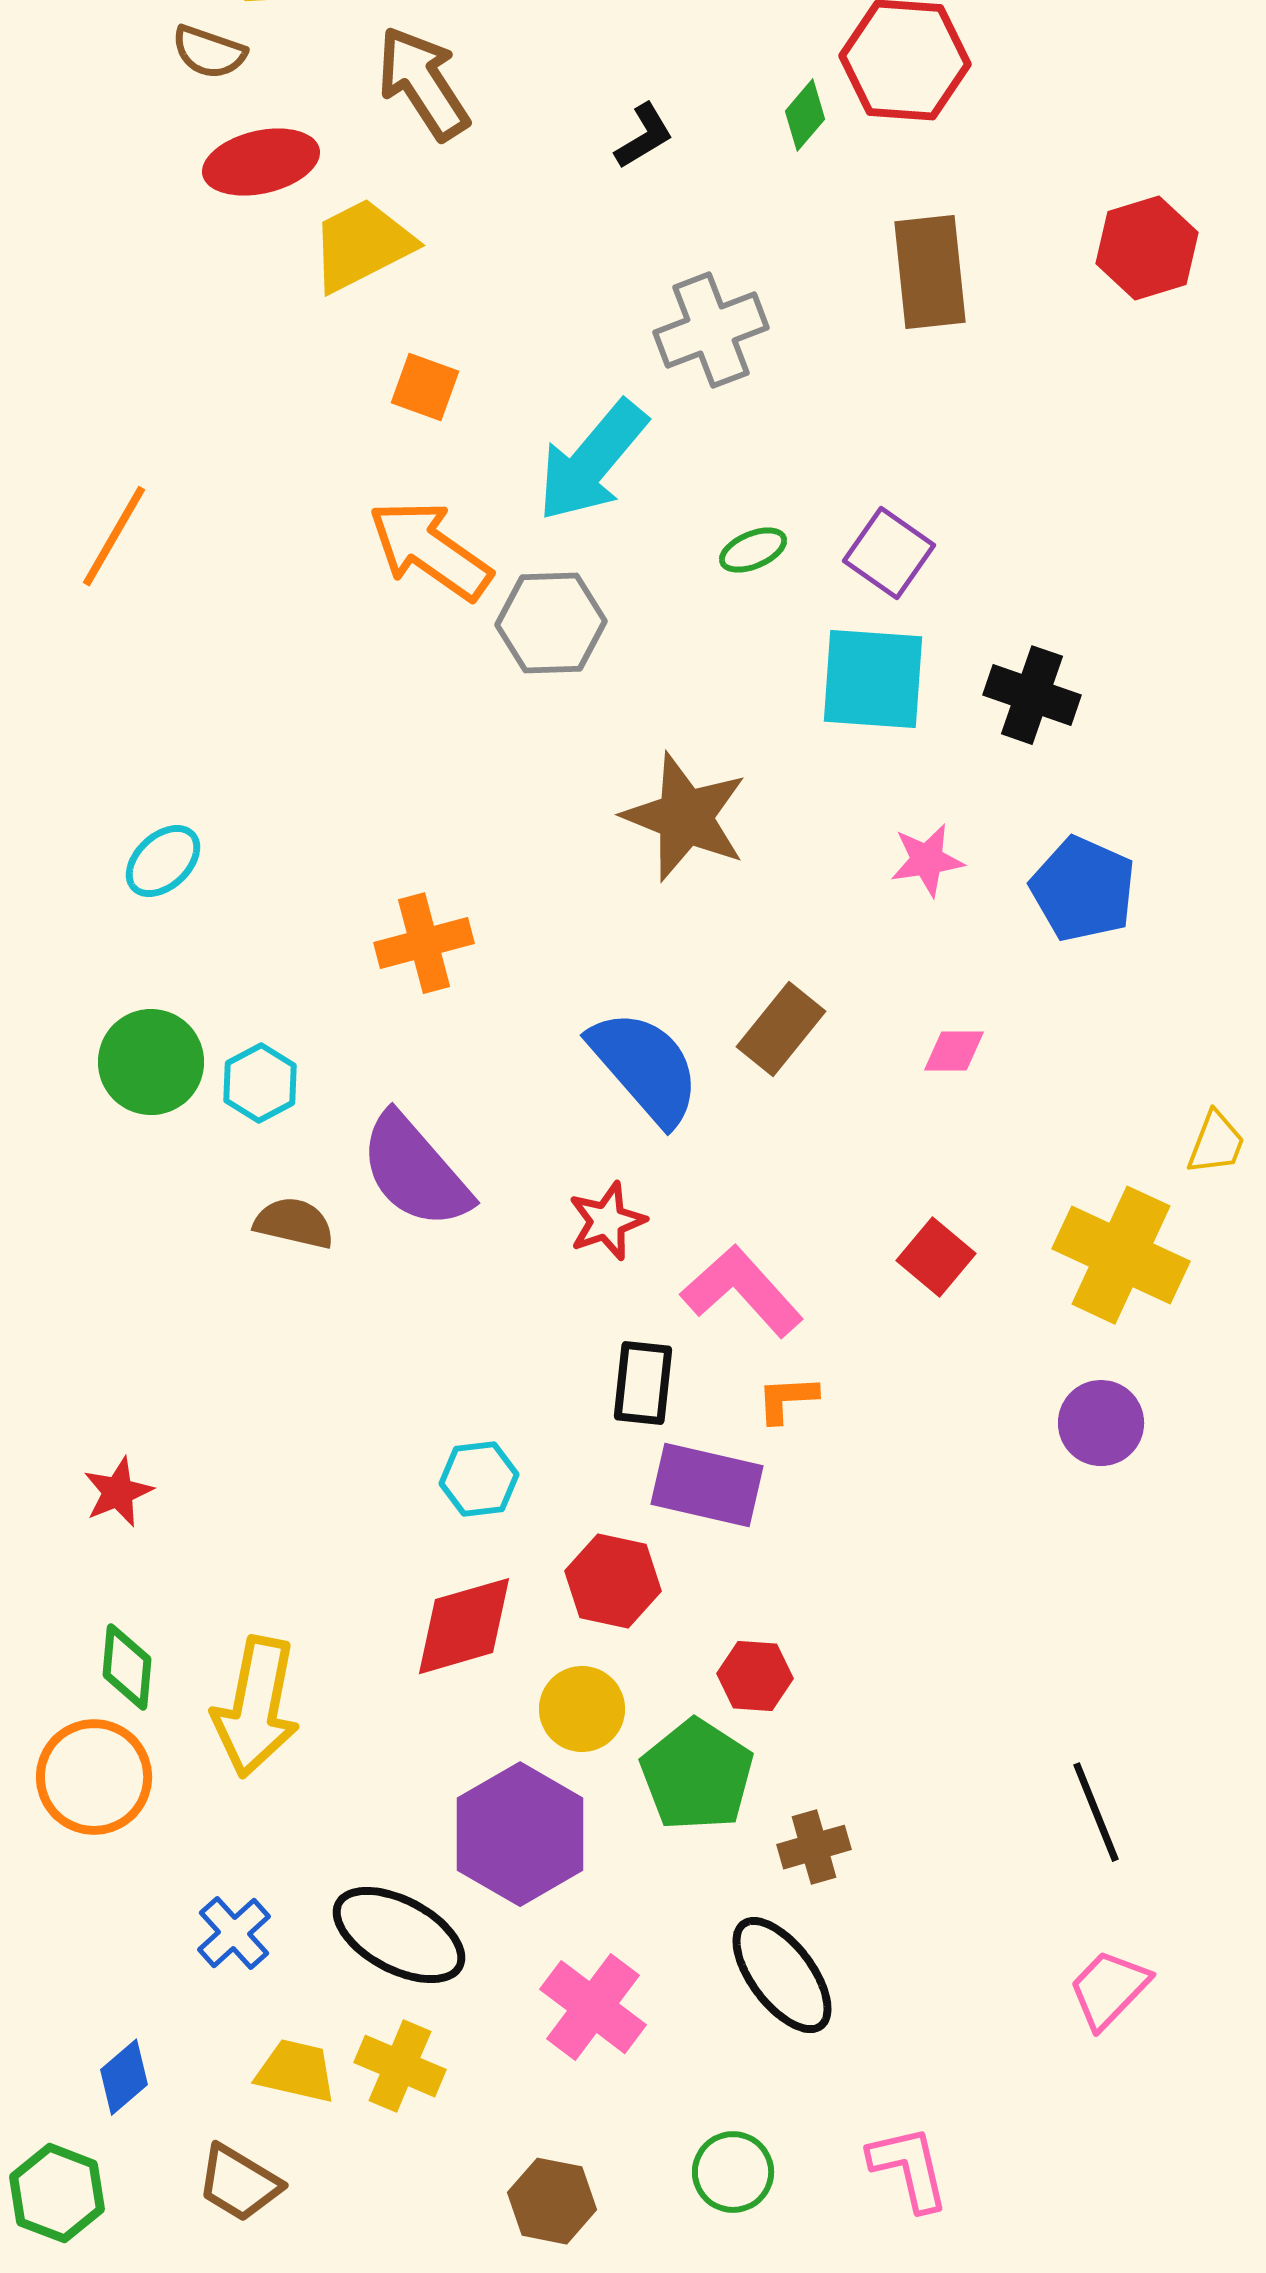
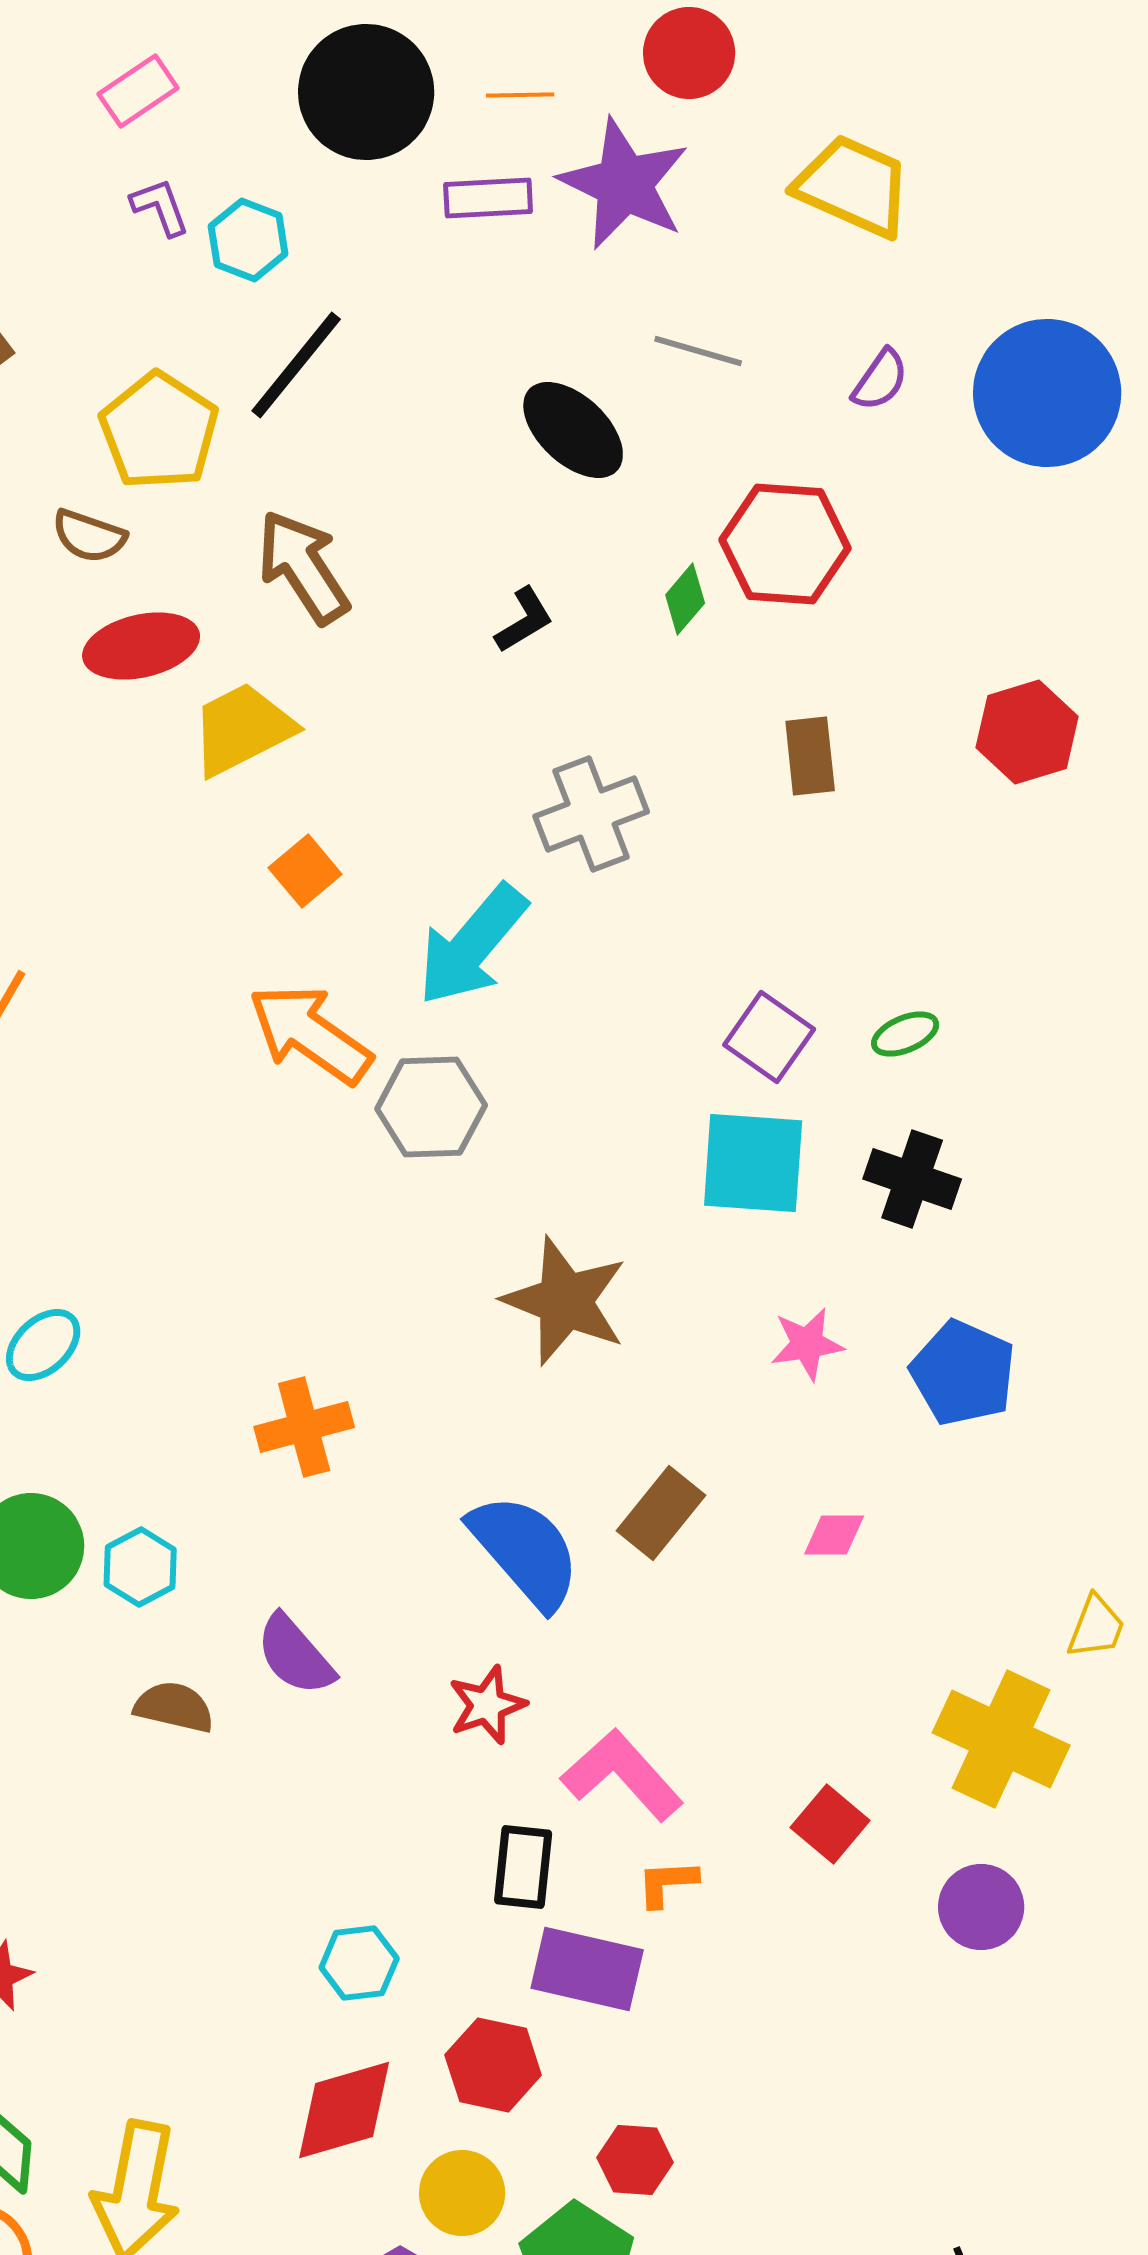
brown rectangle: (930, 272) -> (810, 756), size x0.7
orange square: (425, 387) -> (305, 871), turned 30
green ellipse: (753, 550) -> (905, 1034), moved
purple semicircle: (415, 1171) -> (295, 1655), size x0.7
red square: (936, 1257) -> (830, 1824), moved

